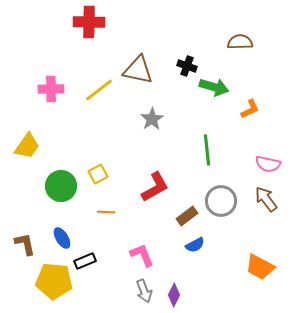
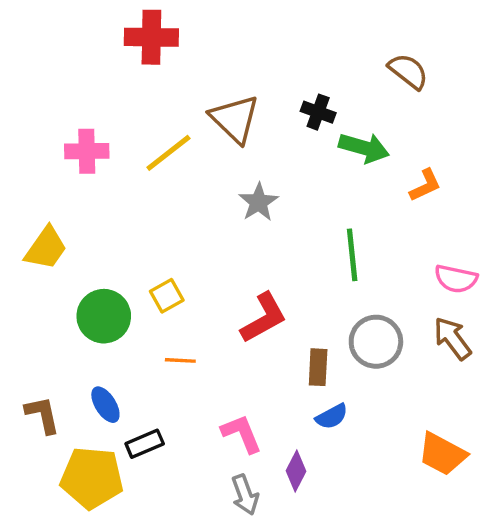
brown semicircle: (240, 42) -> (408, 71), turned 40
brown triangle: (138, 70) -> (235, 119), turned 32
brown rectangle: (187, 216) -> (318, 367), turned -50
purple diamond: (174, 295) -> (296, 471), moved

